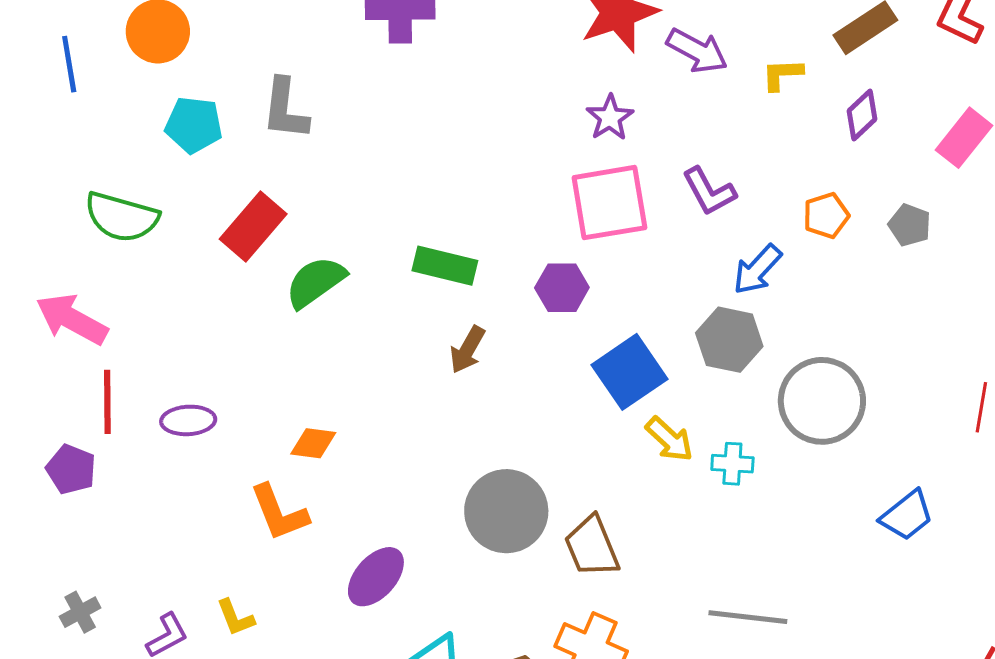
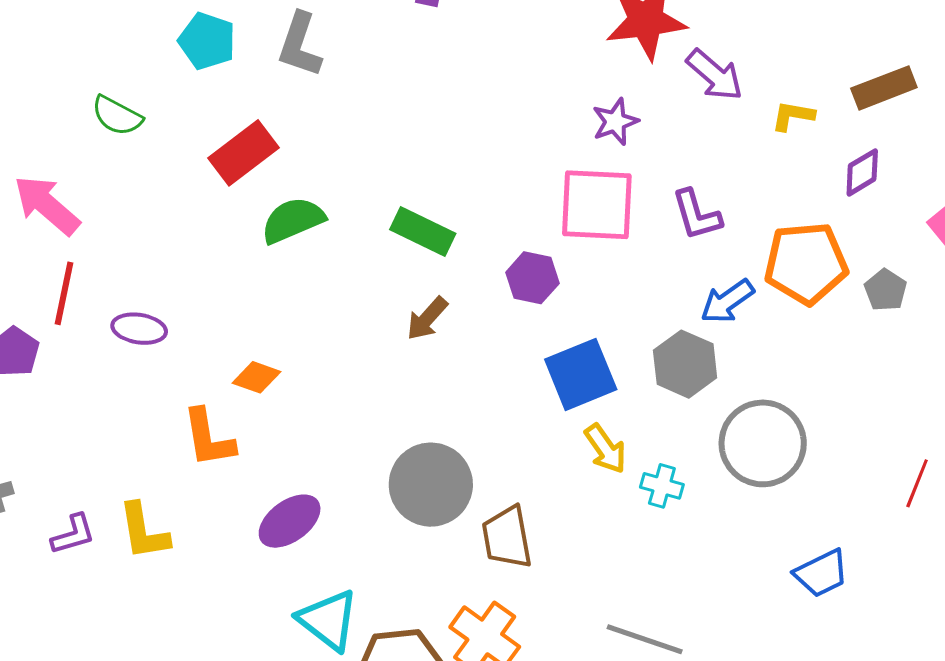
orange pentagon: (826, 216) -> (806, 263), size x1.8
green semicircle: (122, 217) -> (117, 116), size x0.7
yellow L-shape: (235, 618) -> (144, 531), size x1.5

